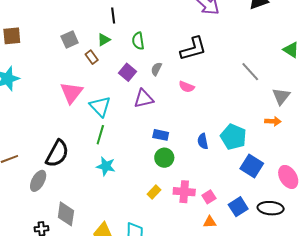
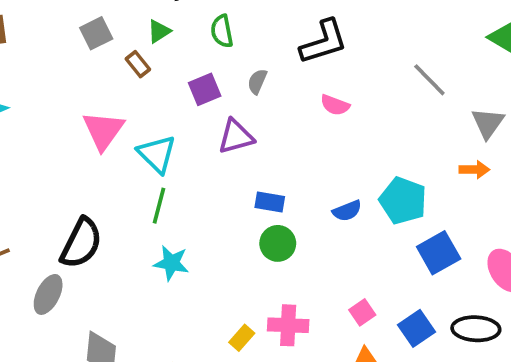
purple square: (128, 72) -> (205, 89), turned 30
pink semicircle: (187, 87) -> (335, 105), moved
blue semicircle: (203, 141) -> (347, 211), turned -98
blue square: (252, 166) -> (439, 253), turned 30
yellow rectangle: (154, 192) -> (242, 338), moved
pink cross: (184, 192) -> (288, 325), moved

